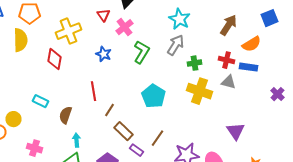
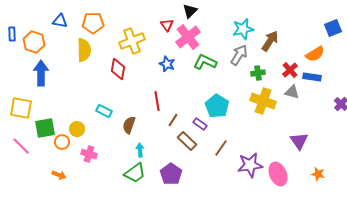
cyan star: (180, 19) -> (243, 29), turned 30
brown arrow: (228, 25) -> (270, 41), moved
pink cross: (124, 27) -> (188, 37), size x1.4
green L-shape: (142, 52) -> (205, 62), turned -95
red cross: (226, 60) -> (290, 70), turned 35
pink cross: (34, 148) -> (89, 154), moved
purple rectangle: (136, 150) -> (200, 124), moved

